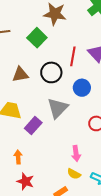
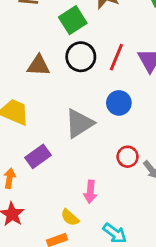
black circle: (51, 72) -> (81, 57), moved
purple rectangle: (33, 125) -> (38, 156), moved
yellow semicircle: (74, 174) -> (70, 217), moved

